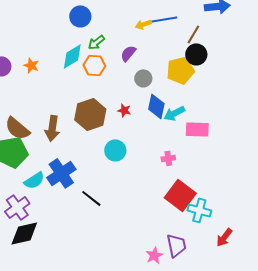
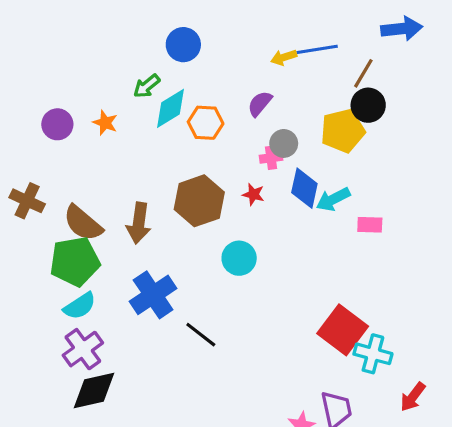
green arrow: (96, 42) -> (147, 86), moved
pink rectangle: (197, 129) -> (370, 225), size x0.7
pink cross: (168, 158) -> (271, 158), moved
cyan semicircle: (34, 180) -> (80, 306), moved

